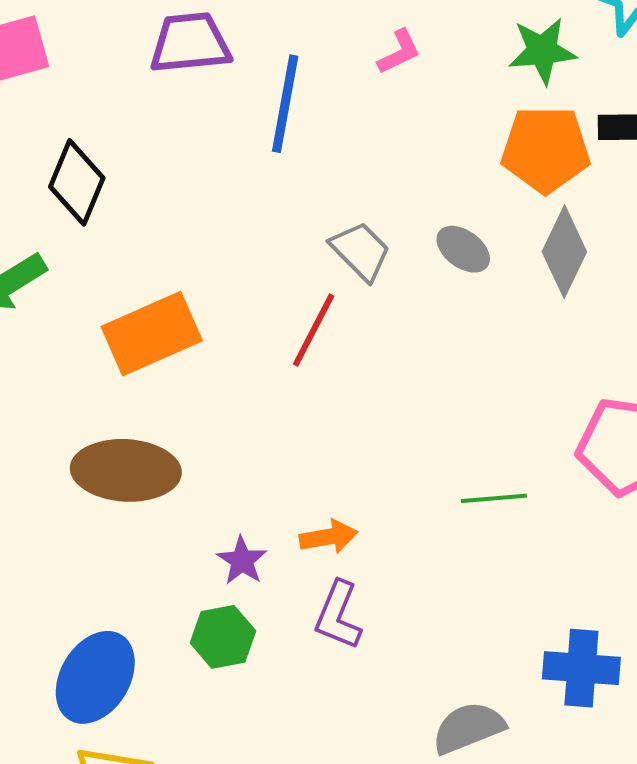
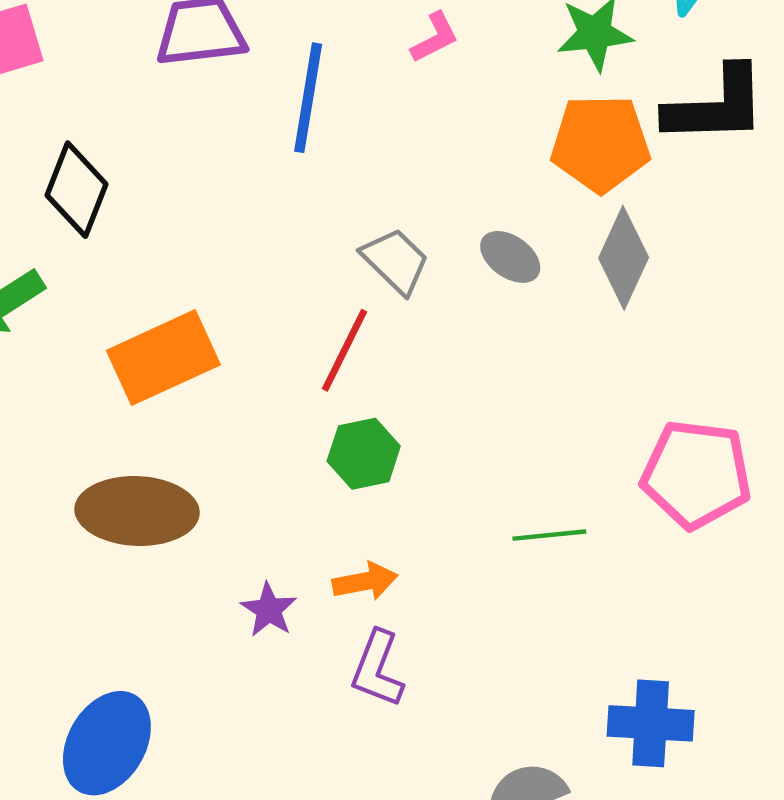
green hexagon: (223, 637) -> (364, 454), moved

